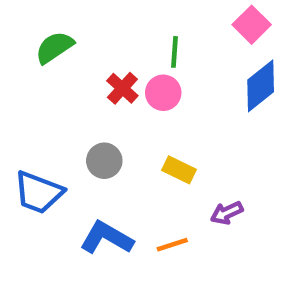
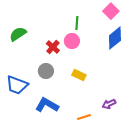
green semicircle: (54, 47) -> (18, 34), moved
red cross: (122, 88) -> (53, 47), moved
purple arrow: (227, 213) -> (109, 104), moved
orange line: (172, 245) -> (84, 117), moved

